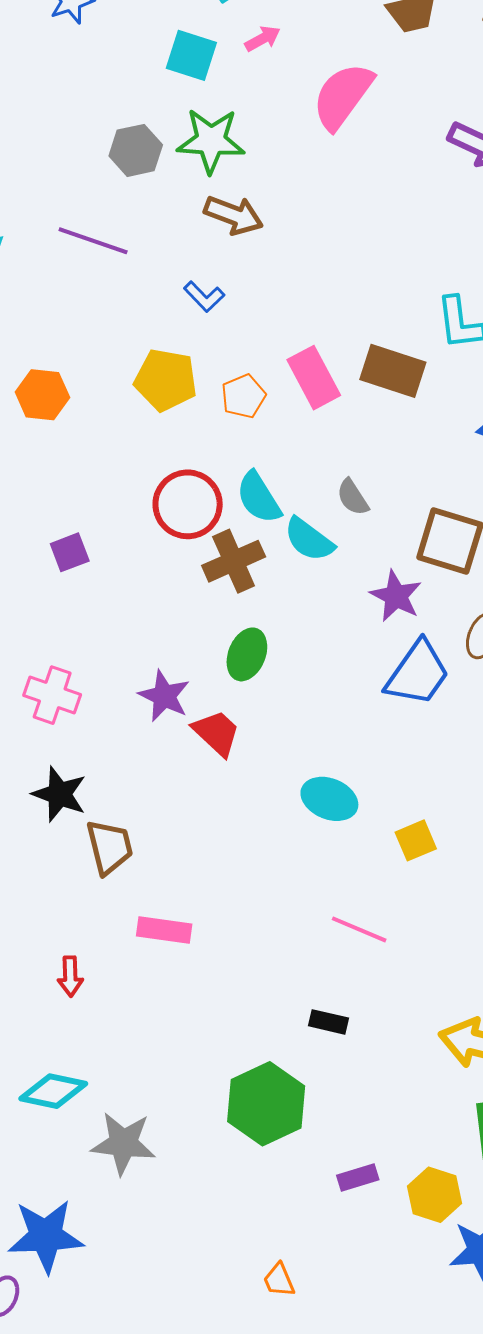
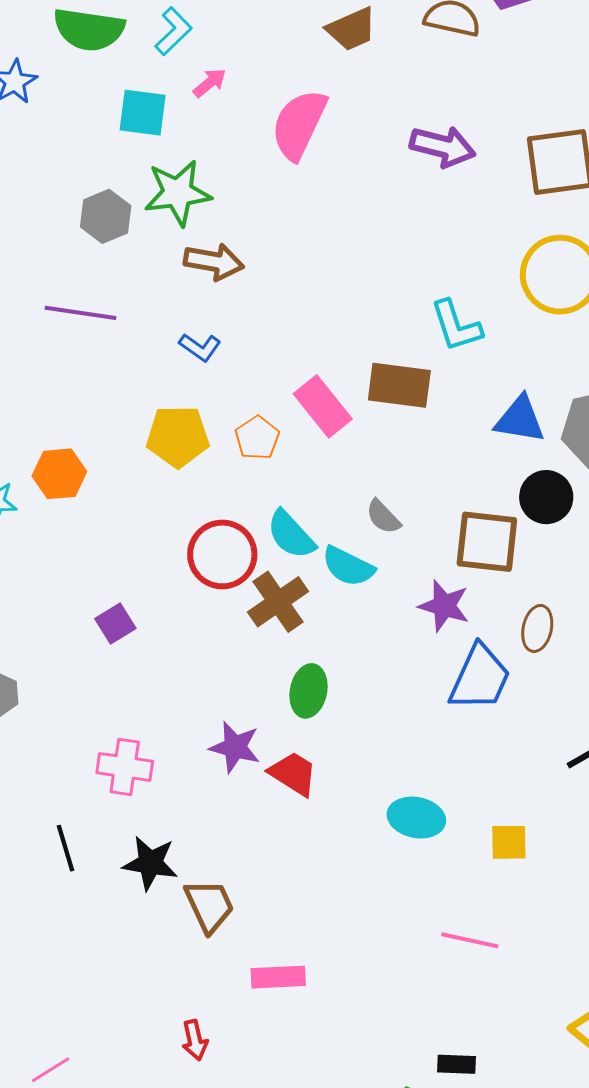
yellow square: (416, 840) -> (509, 842), turned 33
black rectangle: (329, 1022) -> (457, 1064), moved

